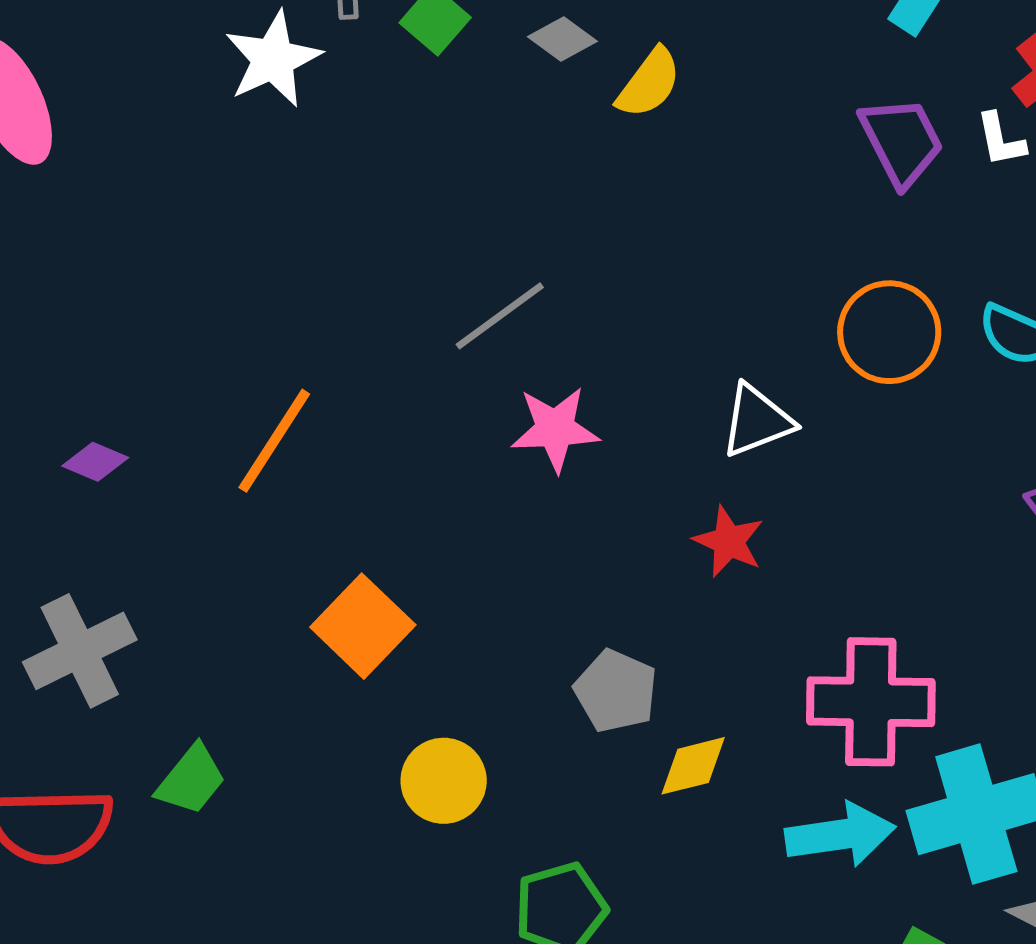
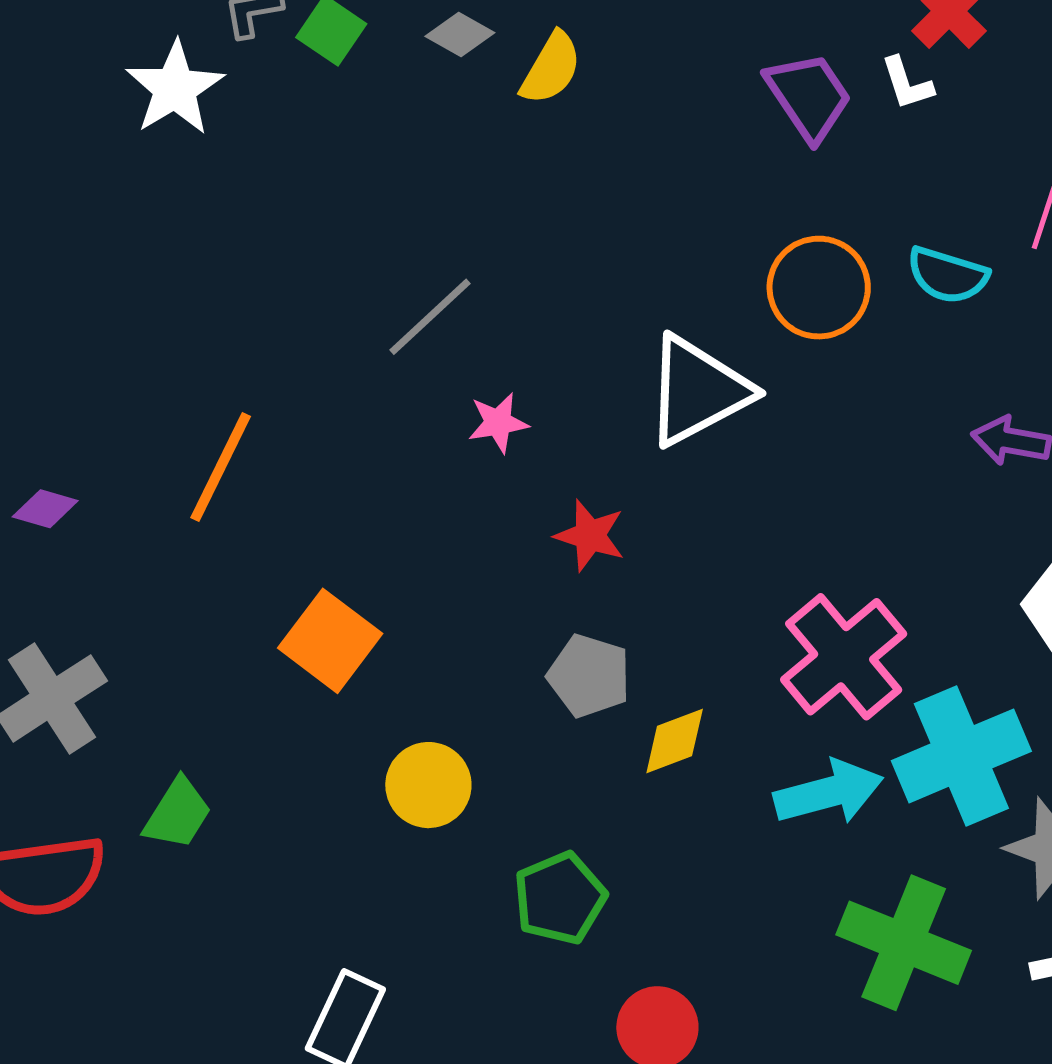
white triangle: (757, 421) -> (698, 391), size x1.5
pink star: (555, 429) -> (498, 423), size x0.7
red star: (729, 541) -> (590, 536), moved
pink cross: (871, 702) -> (844, 657), turned -34

